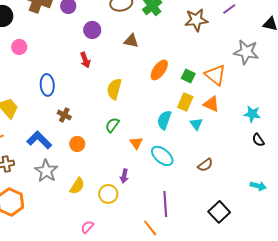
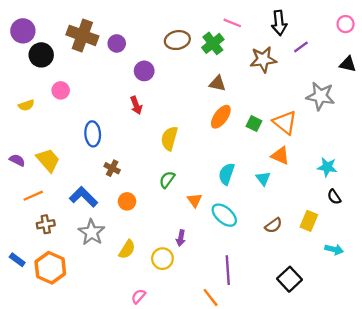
brown triangle: (131, 41) -> (217, 84), moved
yellow rectangle: (185, 102) -> (309, 221), moved

